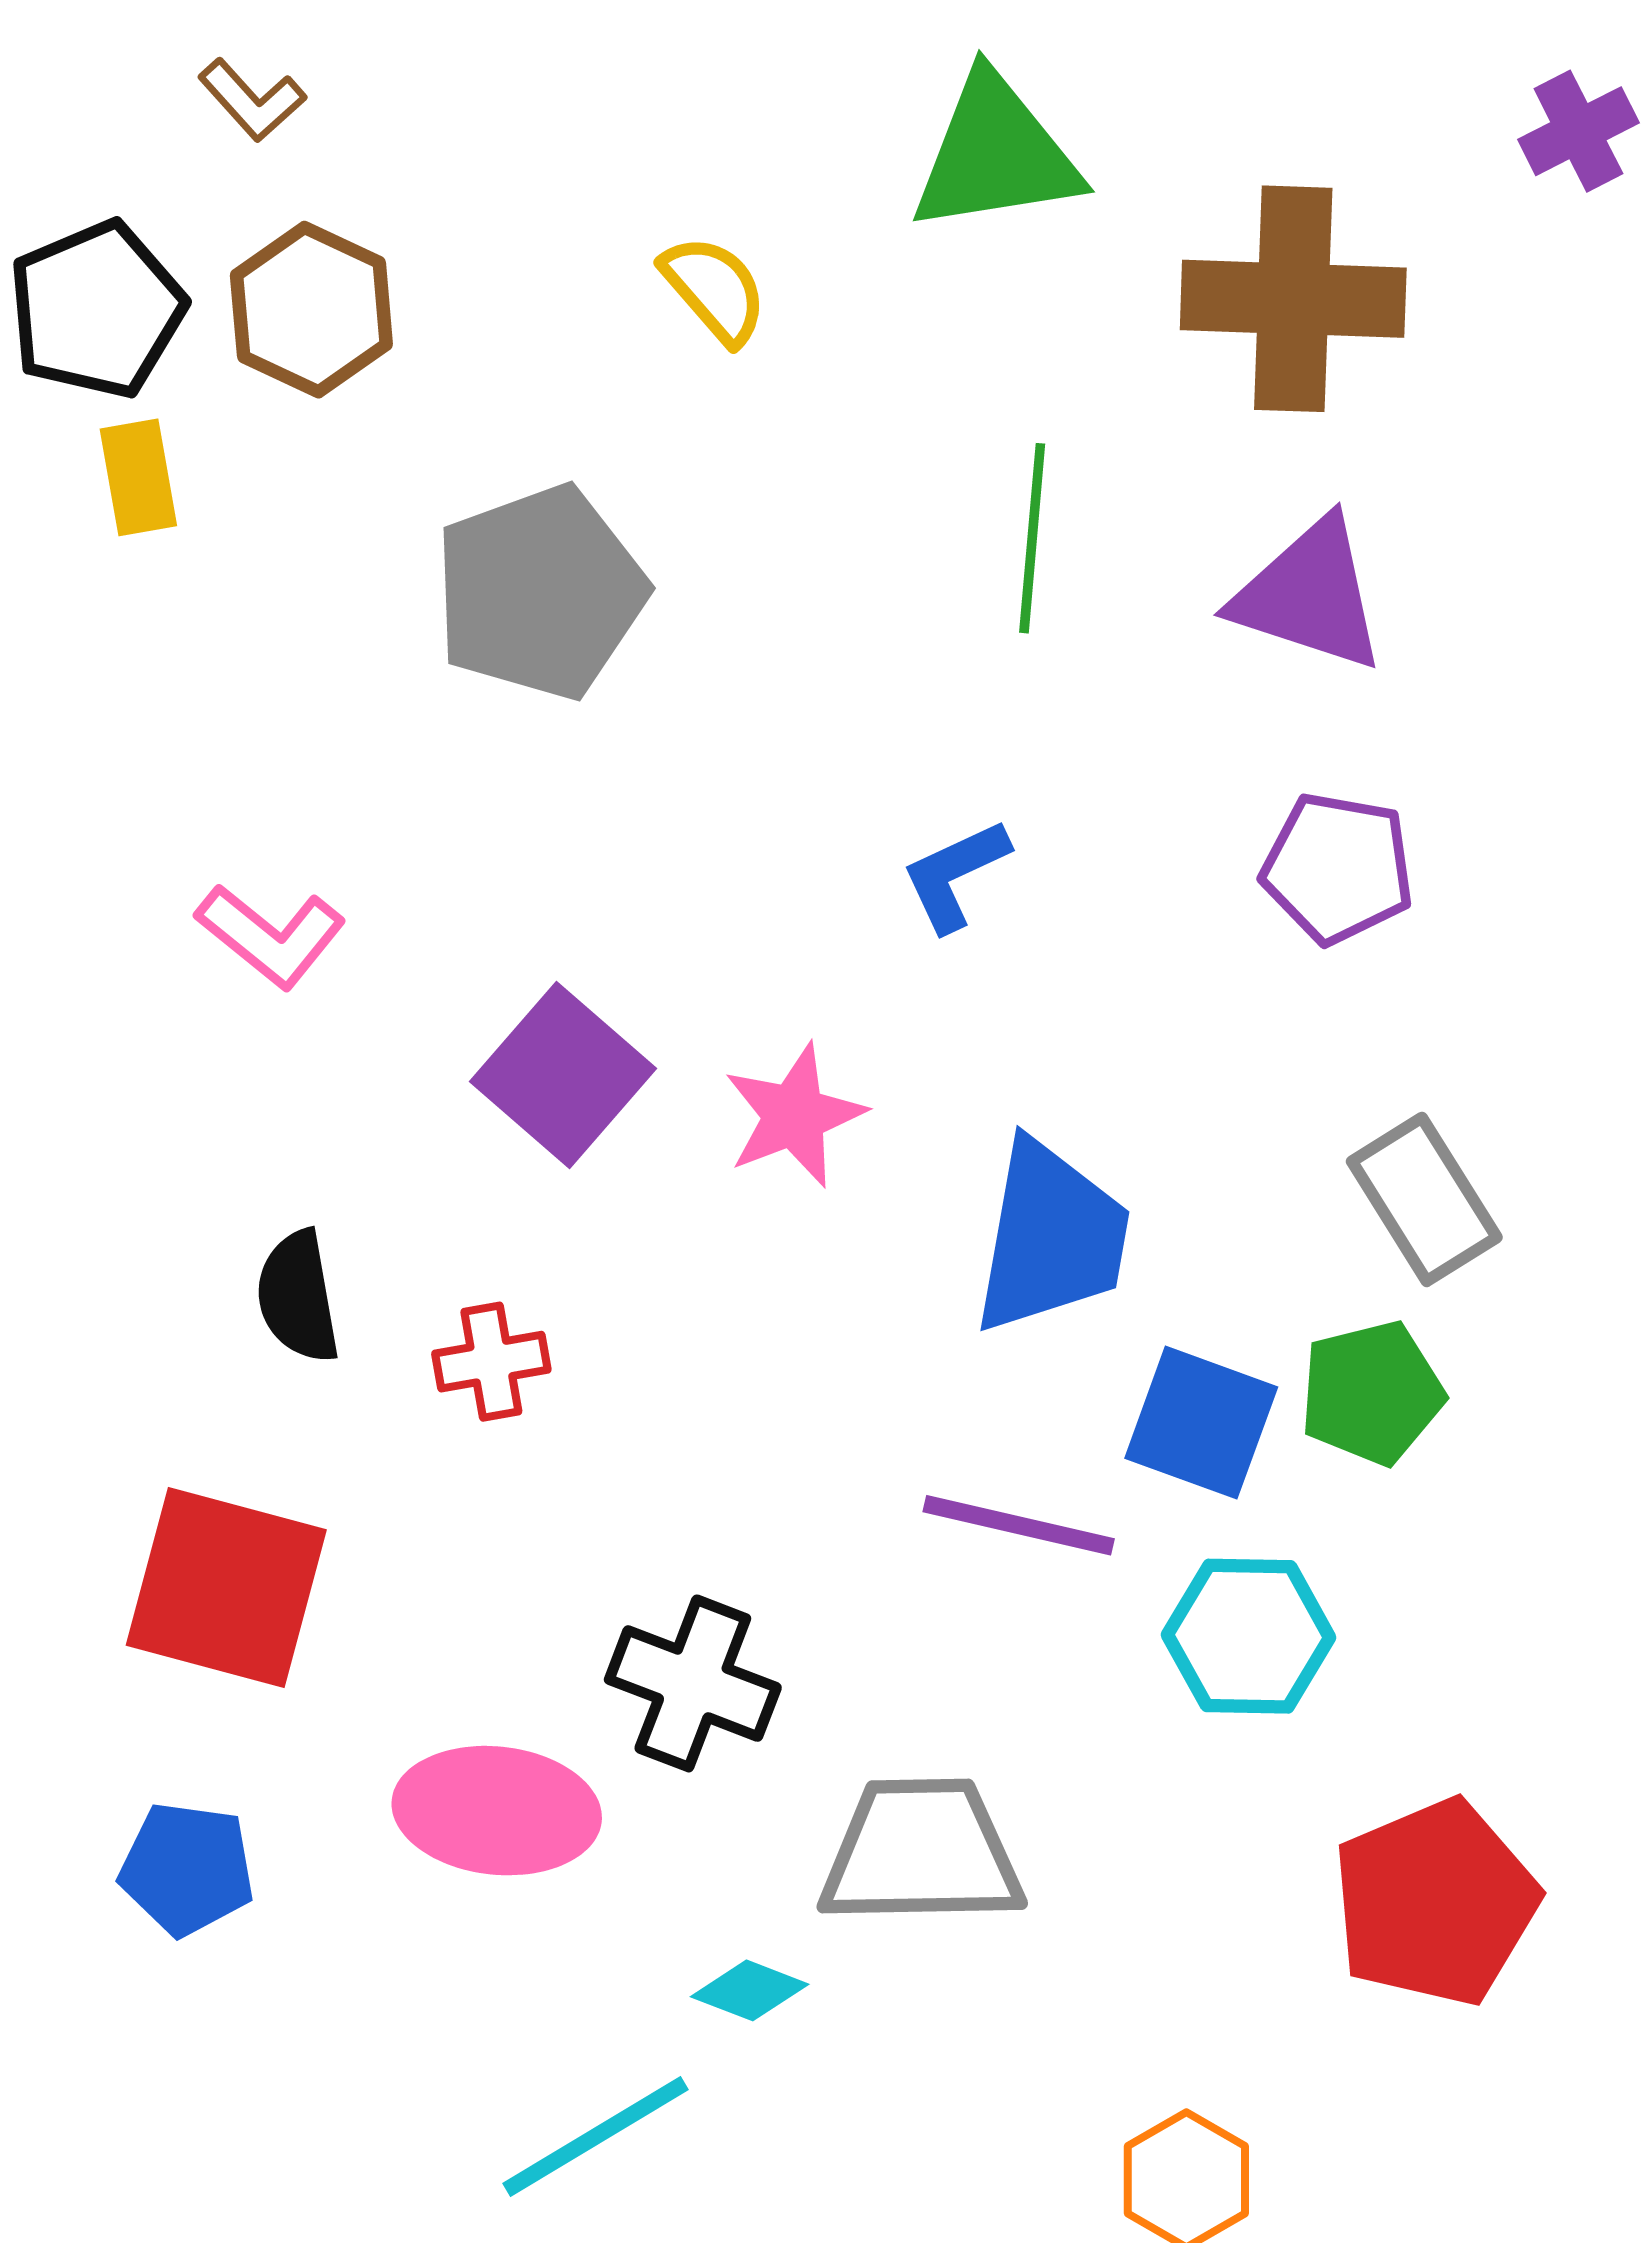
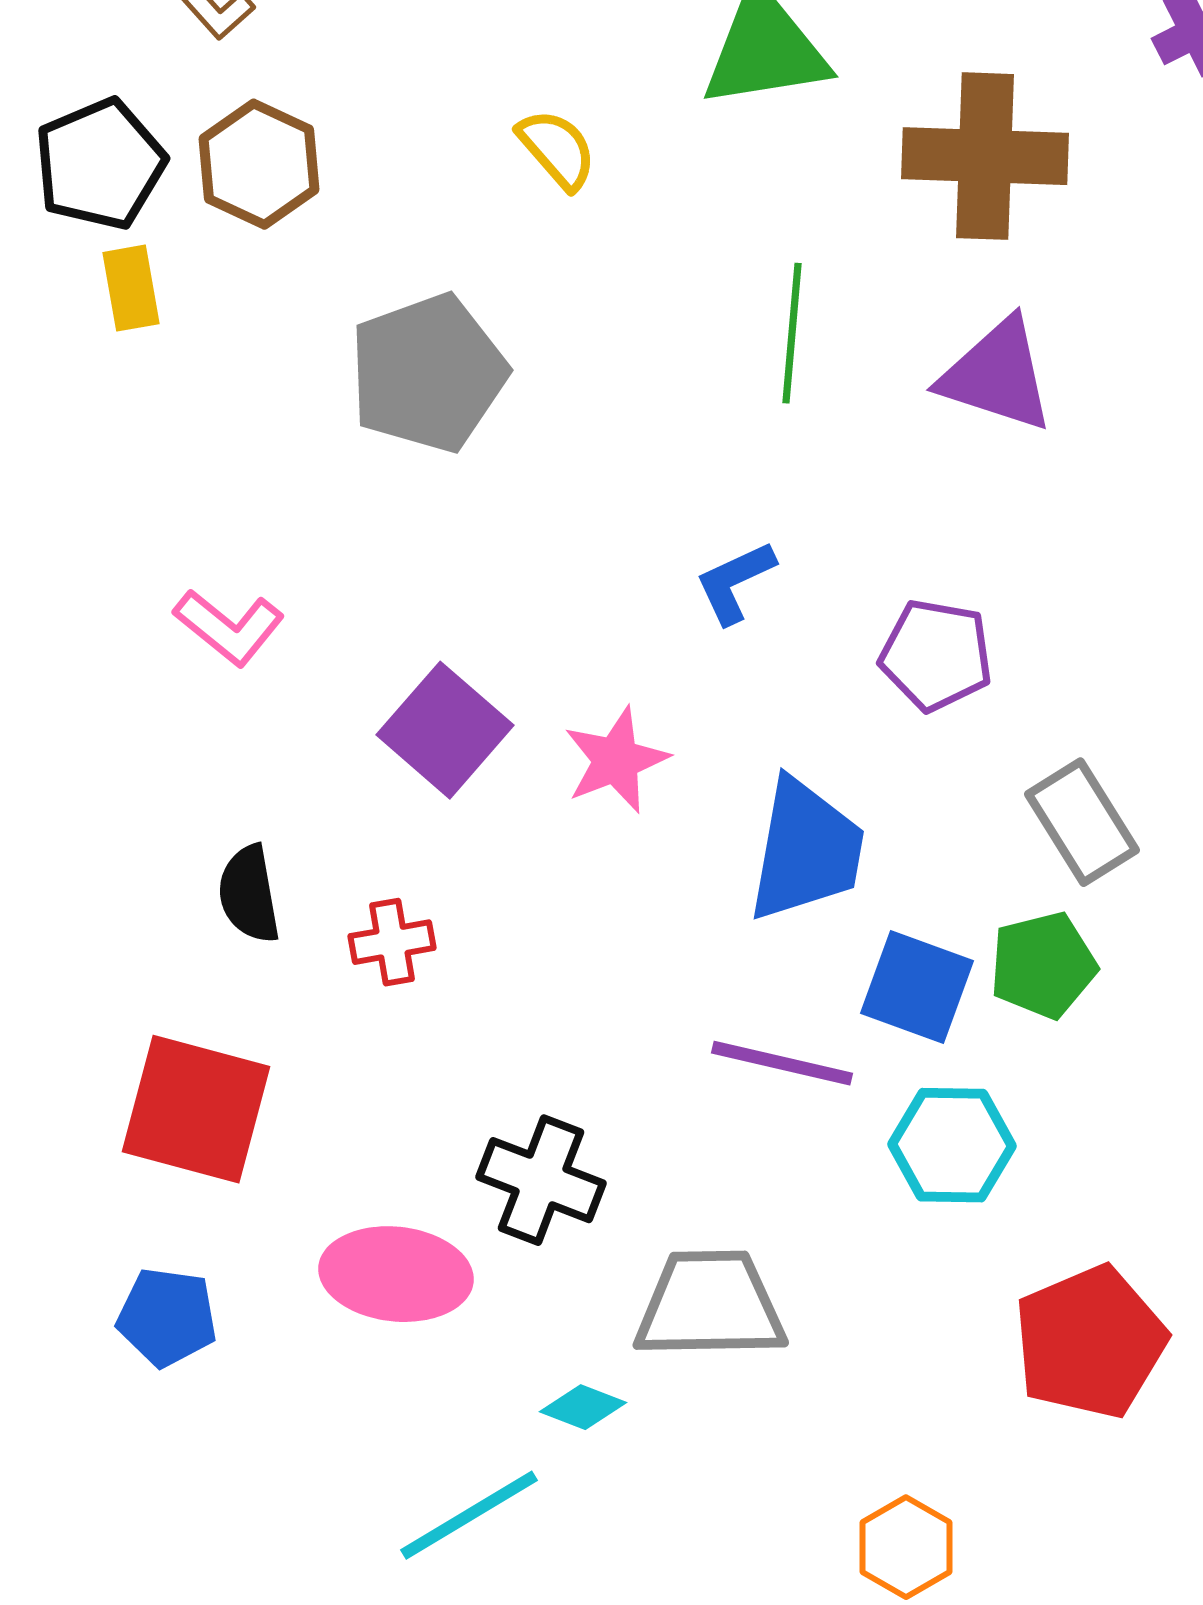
purple pentagon: (1338, 868) -> (936, 655), moved

